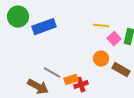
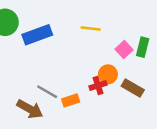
yellow line: (101, 26) -> (91, 29), moved
red cross: (81, 85) -> (98, 86), moved

